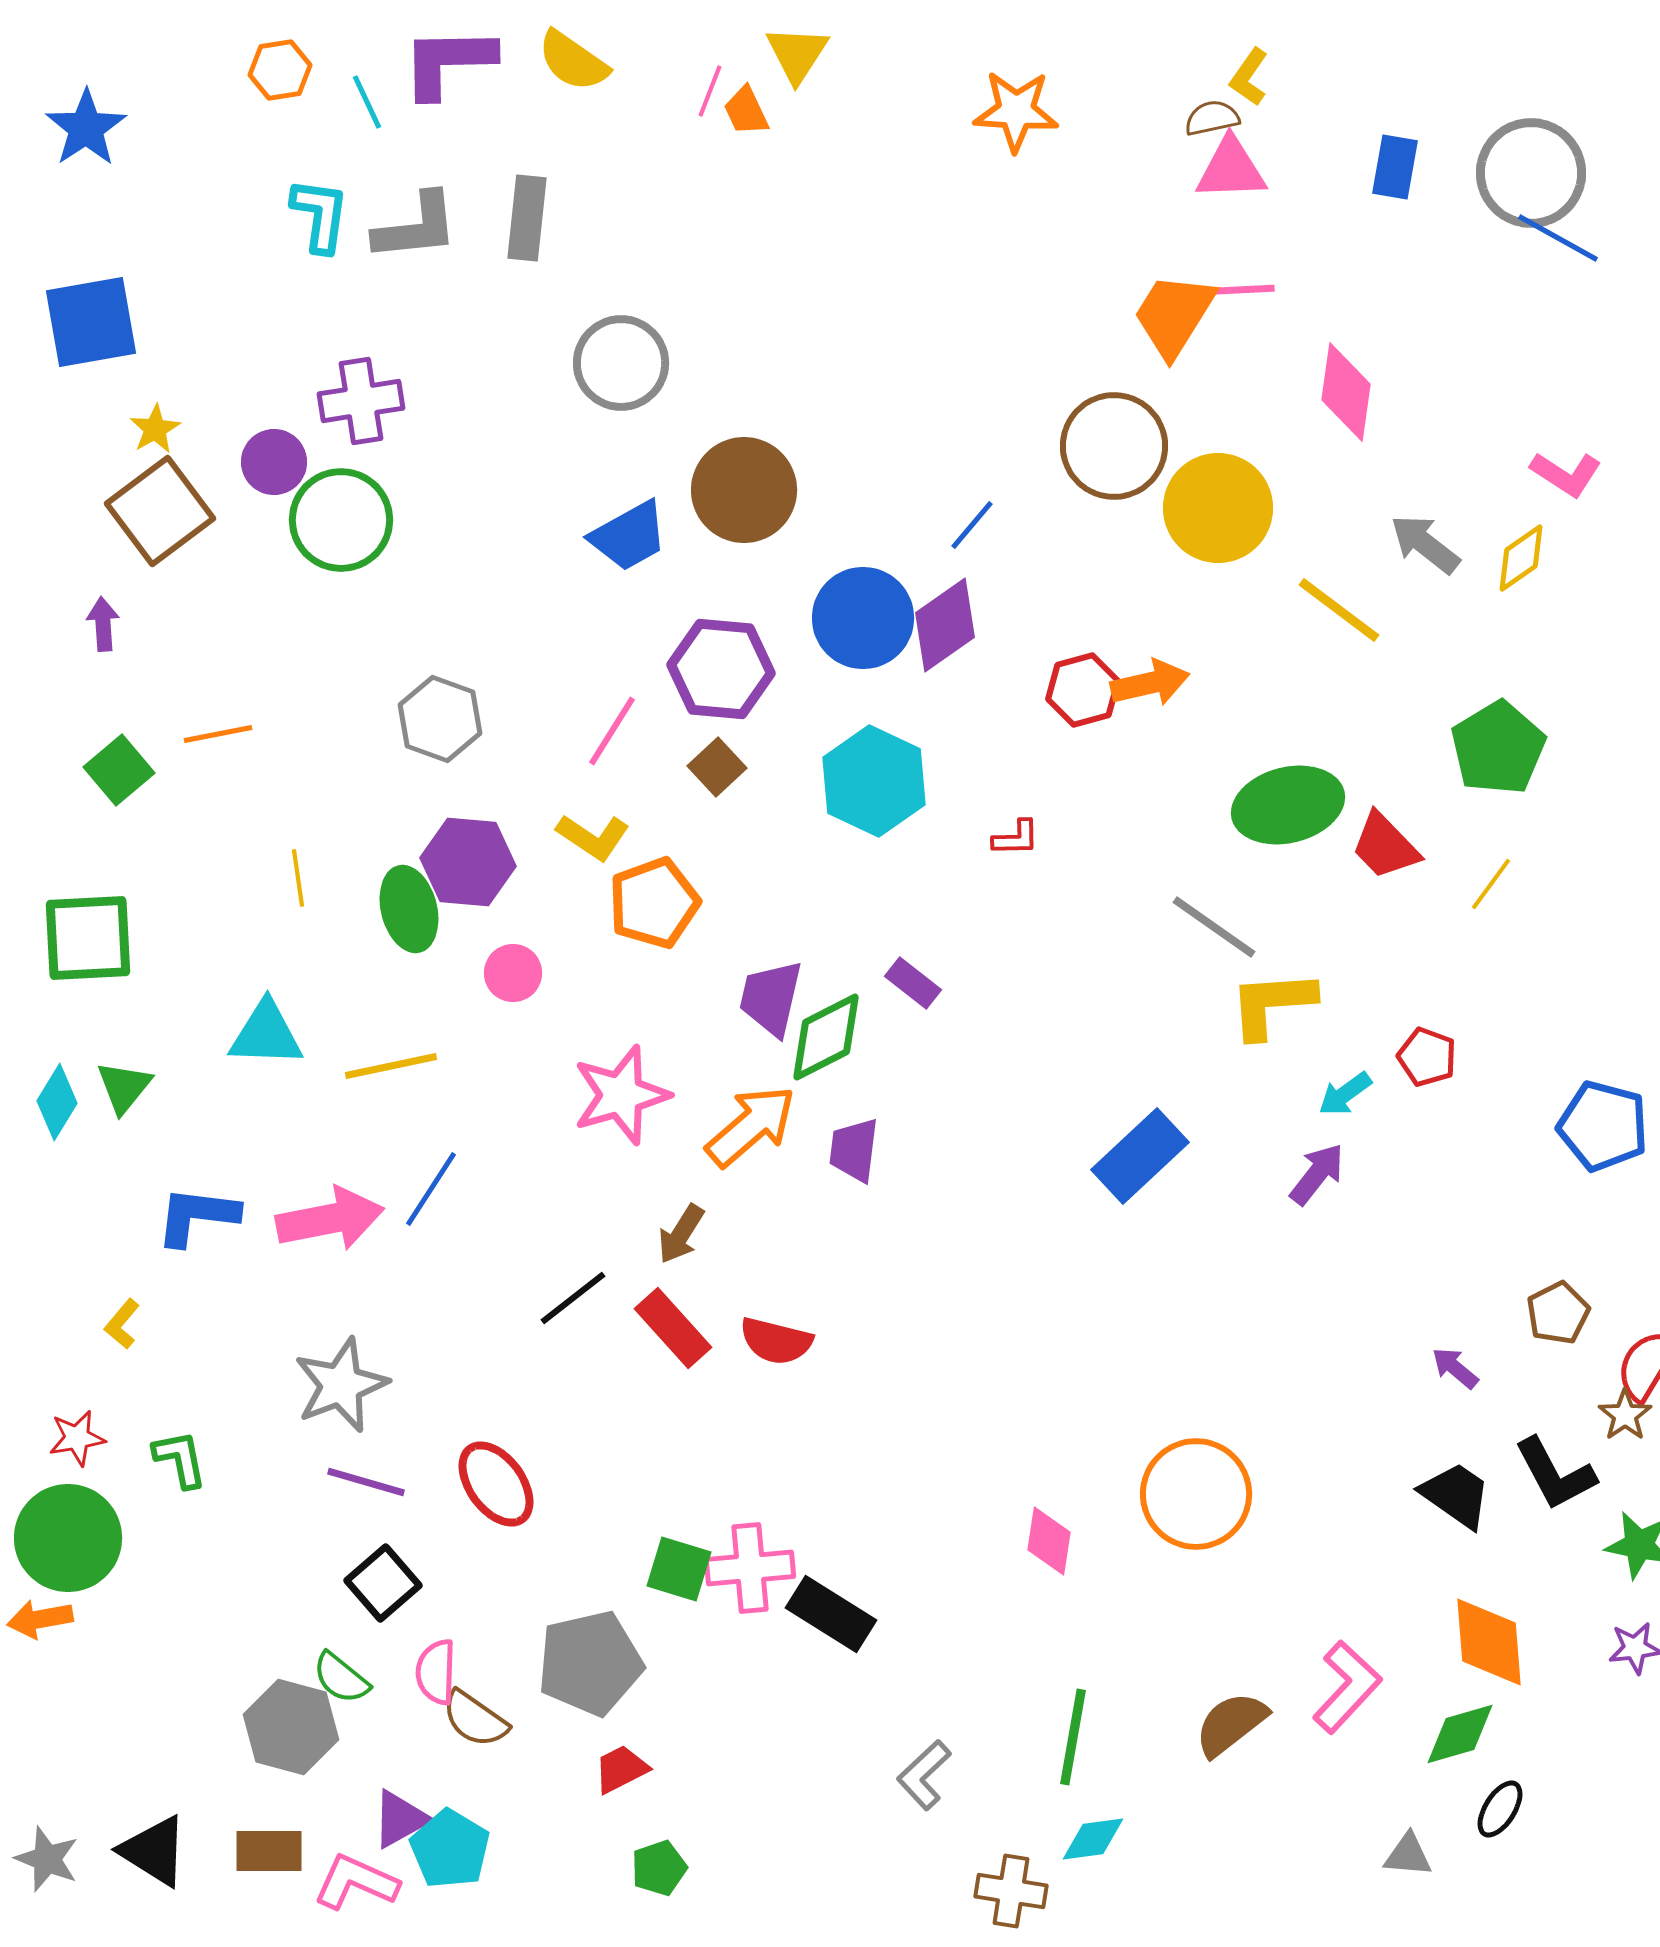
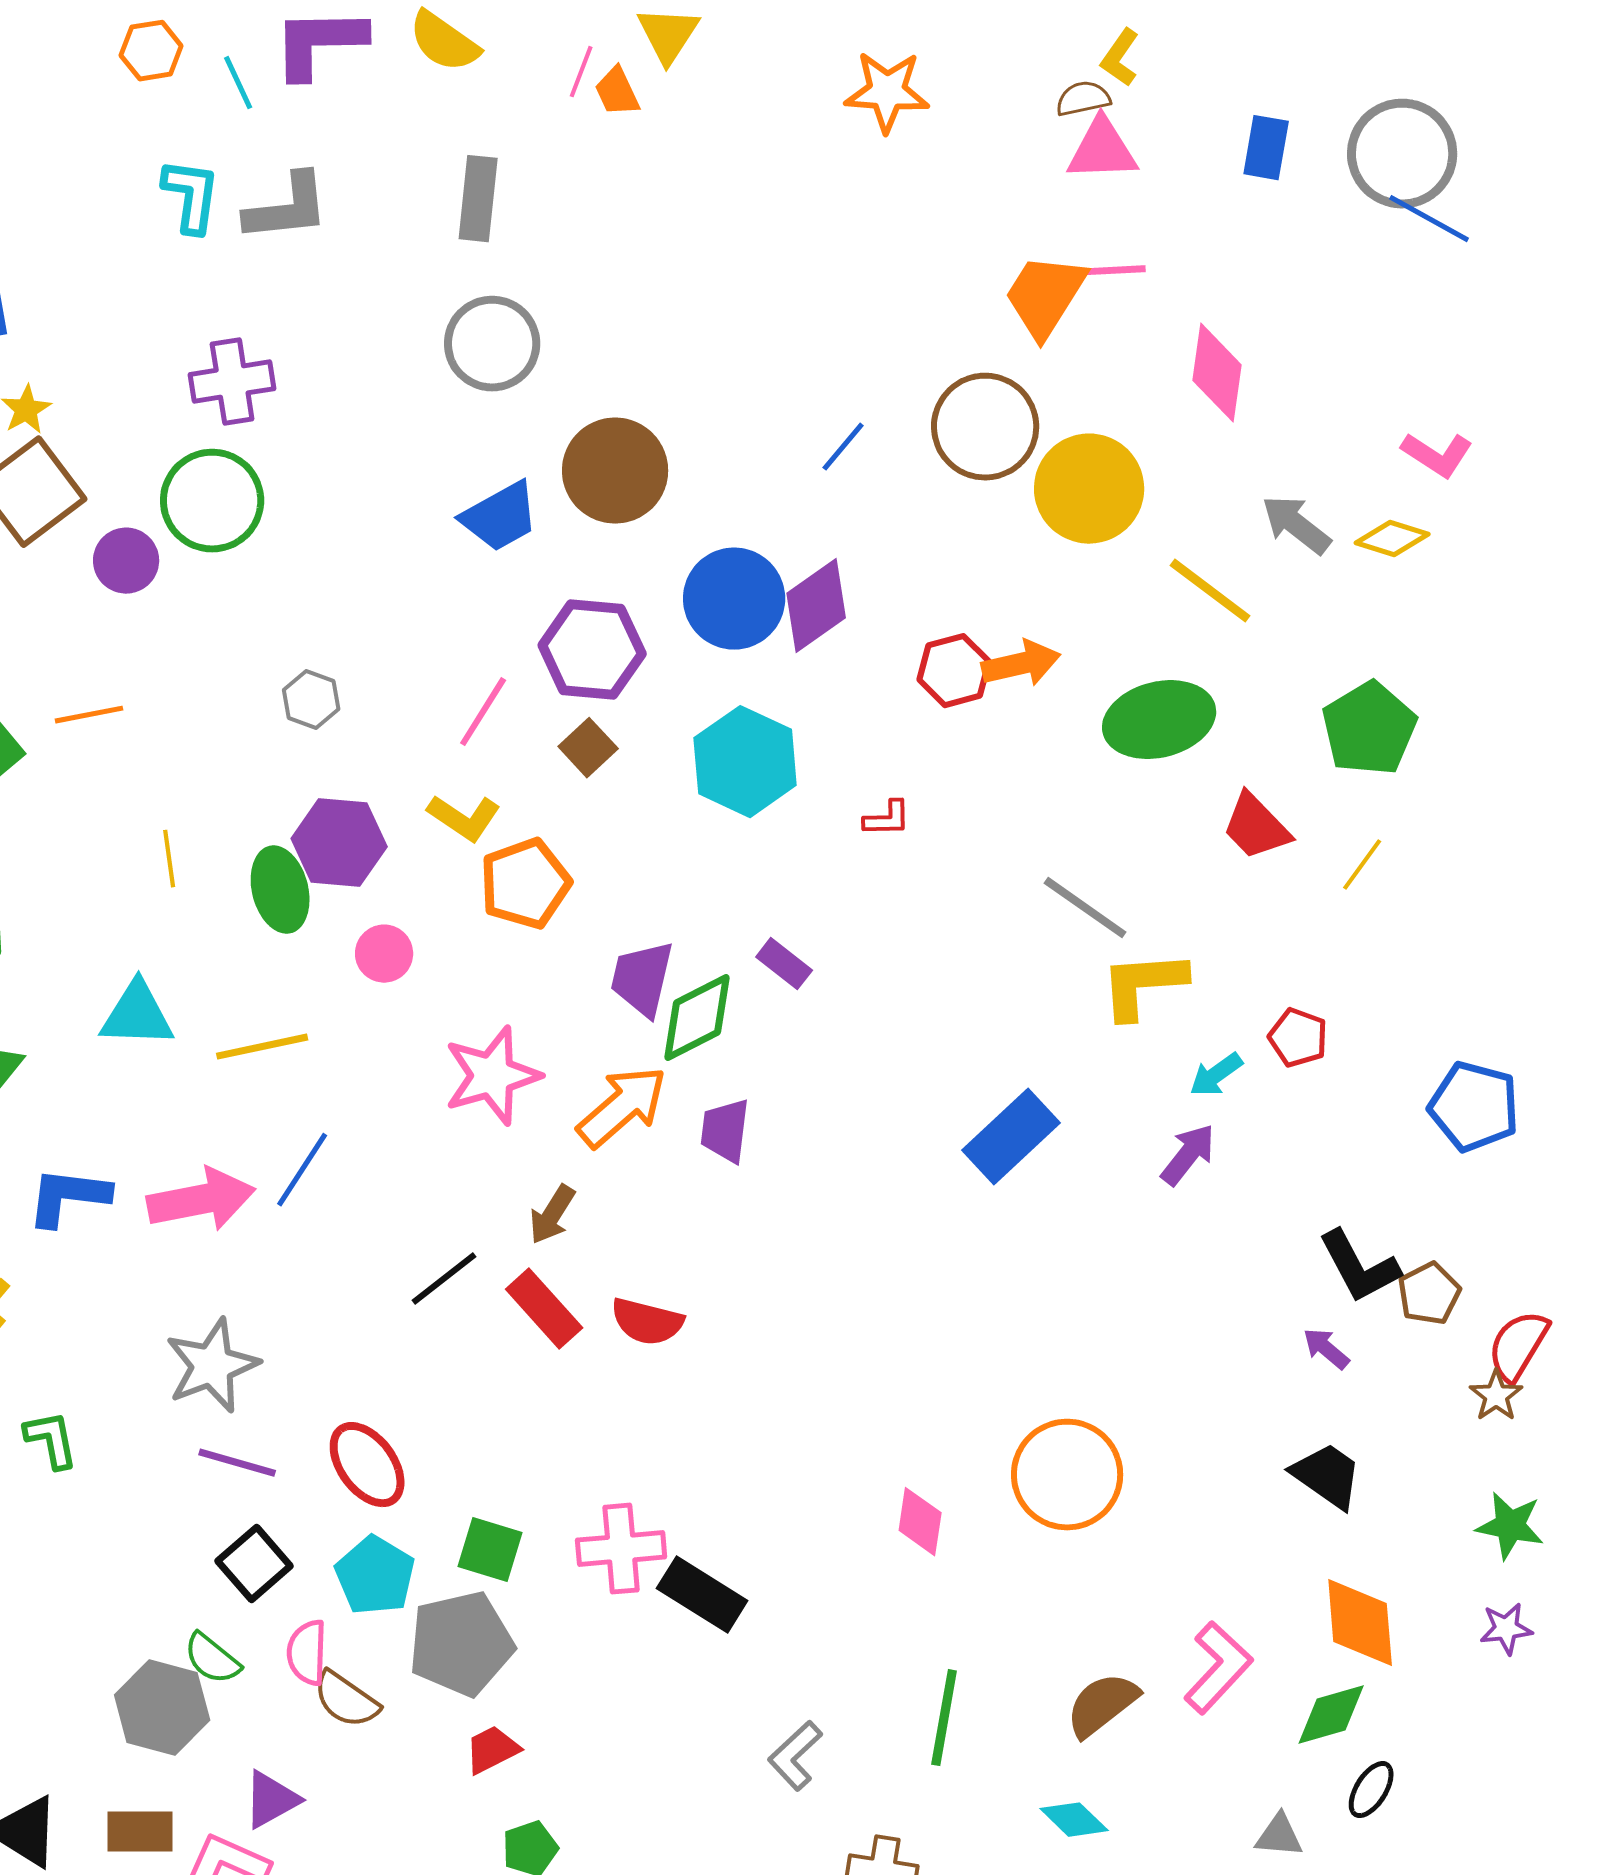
gray rectangle: (527, 218) -> (478, 199), moved
purple circle: (274, 462) -> (126, 561), moved
blue line: (972, 525) -> (843, 447), moved
yellow diamond: (1521, 558) -> (1392, 539), turned 52
gray hexagon: (440, 719) -> (311, 700), size x0.7
green ellipse: (1288, 805) -> (1159, 720), moved
black L-shape: (1555, 1474) -> (1359, 1267), moved
green square: (679, 1569) -> (490, 1550), moved
cyan diamond: (1093, 1839) -> (1074, 1820), moved, turned 52
cyan pentagon: (450, 1849) -> (375, 1576), moved

